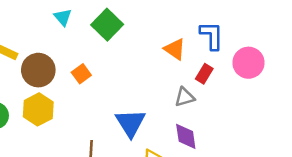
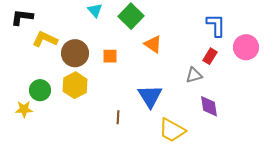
orange triangle: (175, 49) -> (153, 44), moved
orange square: (81, 74) -> (110, 56), turned 35
purple diamond: (186, 136) -> (209, 106), moved

